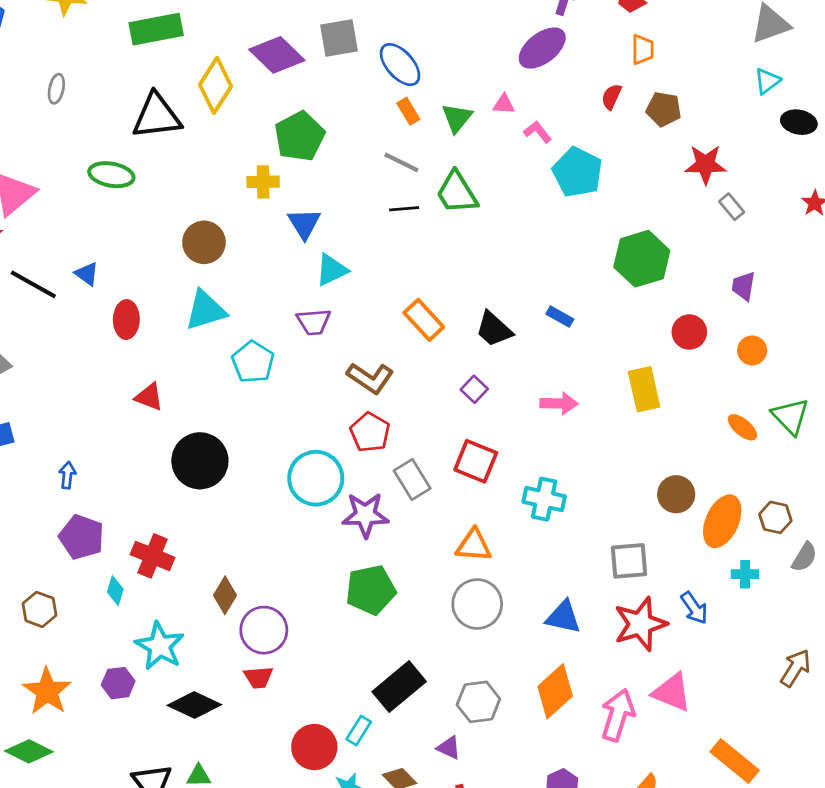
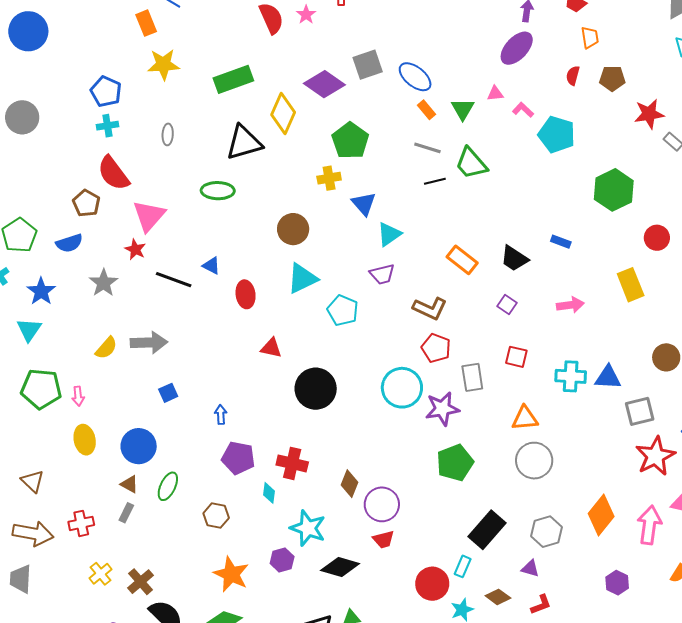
red square: (476, 461) -> (516, 357), size x0.7
gray rectangle: (412, 479) -> (472, 377), turned 32
blue triangle: (563, 617) -> (608, 378), moved

